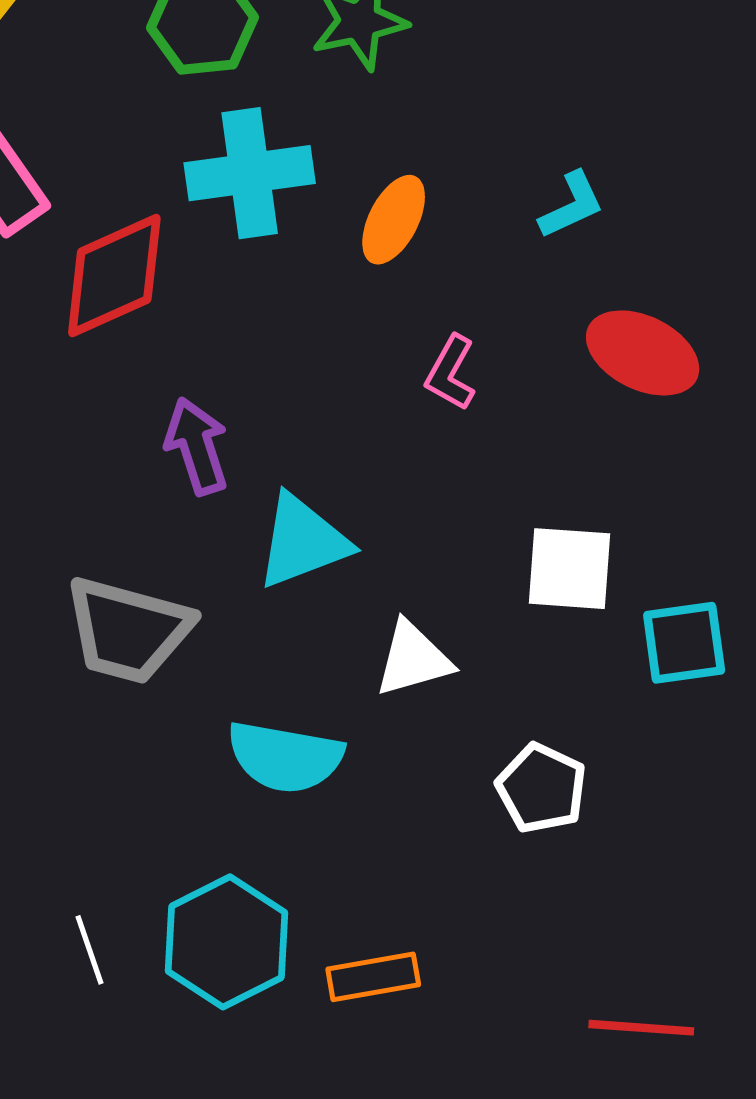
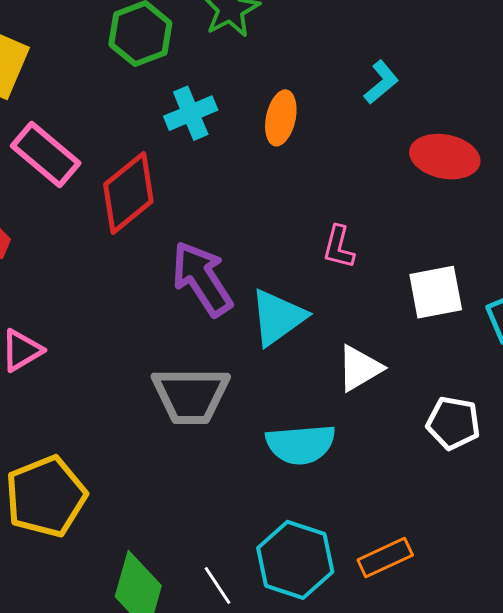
cyan cross: (250, 173) -> (191, 113), size x0.7
pink L-shape: (451, 373) -> (339, 247), moved
purple arrow: (197, 446) -> (202, 279), size x1.4

